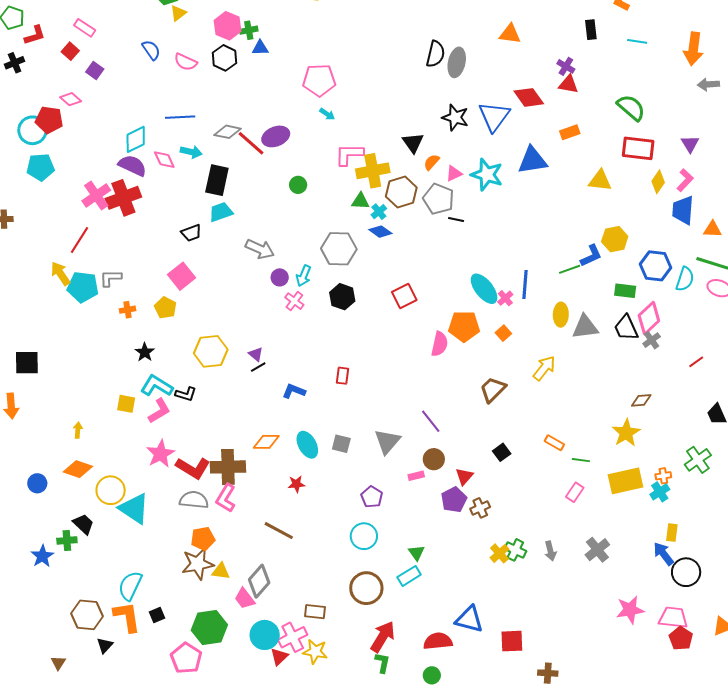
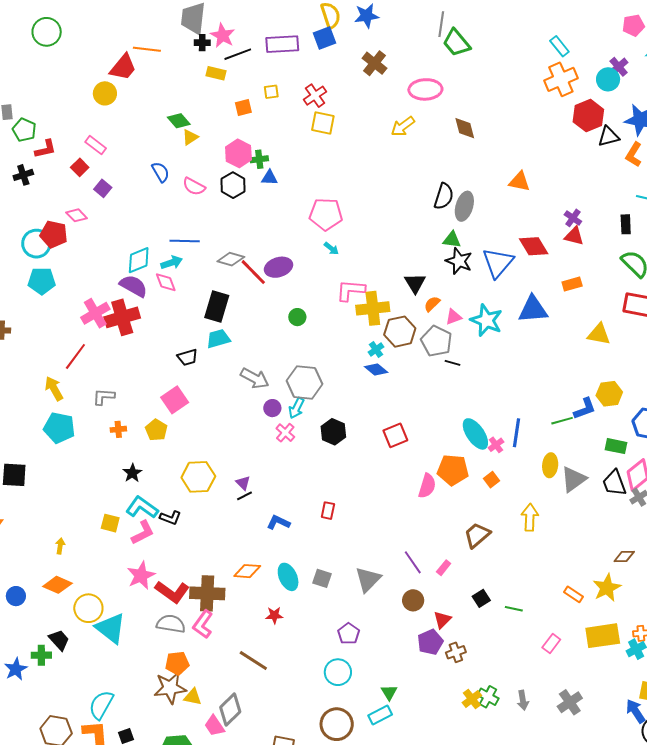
black rectangle: (591, 30) -> (626, 224), moved
cyan arrow: (191, 152) -> (172, 263), moved, turned -35
green triangle: (361, 201) -> (452, 240), moved
gray hexagon: (339, 249) -> (305, 382), moved
cyan pentagon: (83, 287) -> (59, 428), moved
gray triangle: (585, 327) -> (574, 479), turned -32
yellow arrow: (544, 368) -> (530, 517), turned -40
orange rectangle: (554, 443) -> (574, 594), moved
green line: (581, 460) -> (514, 609), moved
pink rectangle: (416, 476) -> (444, 568), moved, turned -42

